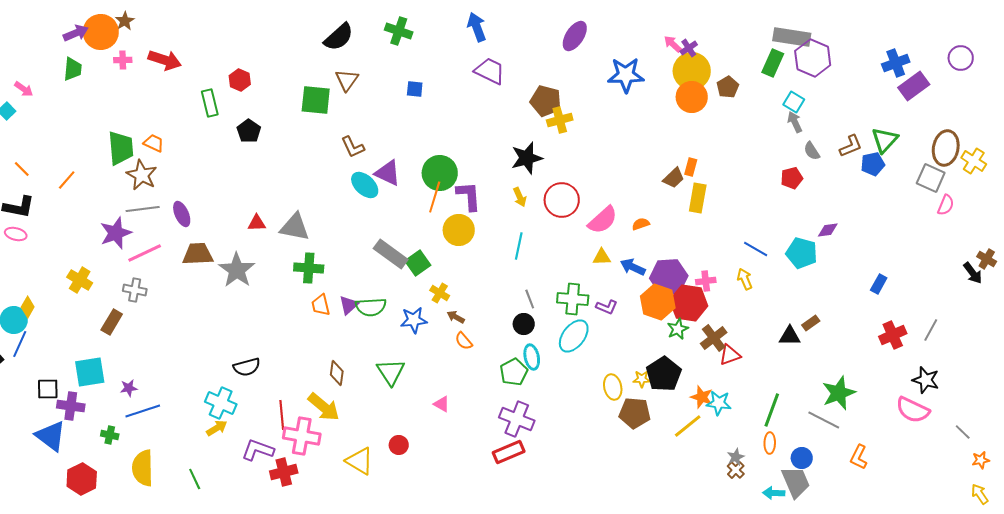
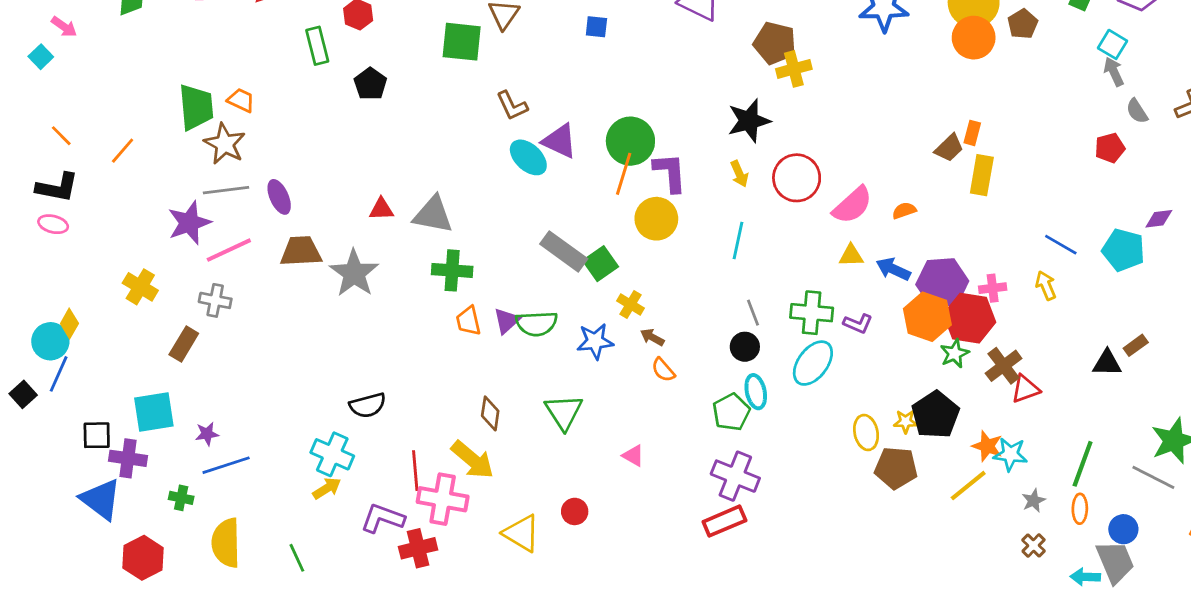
gray star: (736, 457) -> (1034, 501), moved

